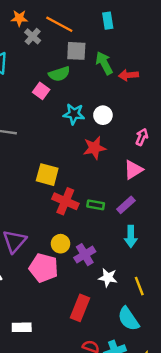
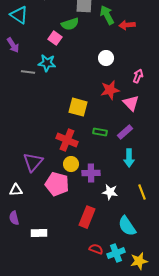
cyan star: (74, 114) -> (47, 63), moved
red star: (94, 148) -> (110, 90), moved
pink triangle: (133, 170) -> (131, 103), turned -42
yellow square: (47, 175) -> (78, 107), moved
red cross: (65, 201) -> (67, 140), moved
purple cross: (85, 255) -> (91, 173), turned 30
yellow line: (139, 286) -> (142, 192), moved

